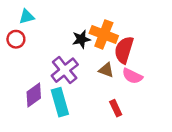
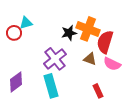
cyan triangle: (27, 17) -> (26, 23), moved
purple diamond: (34, 95) -> (16, 82), moved

